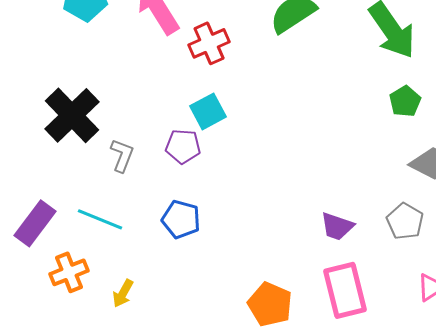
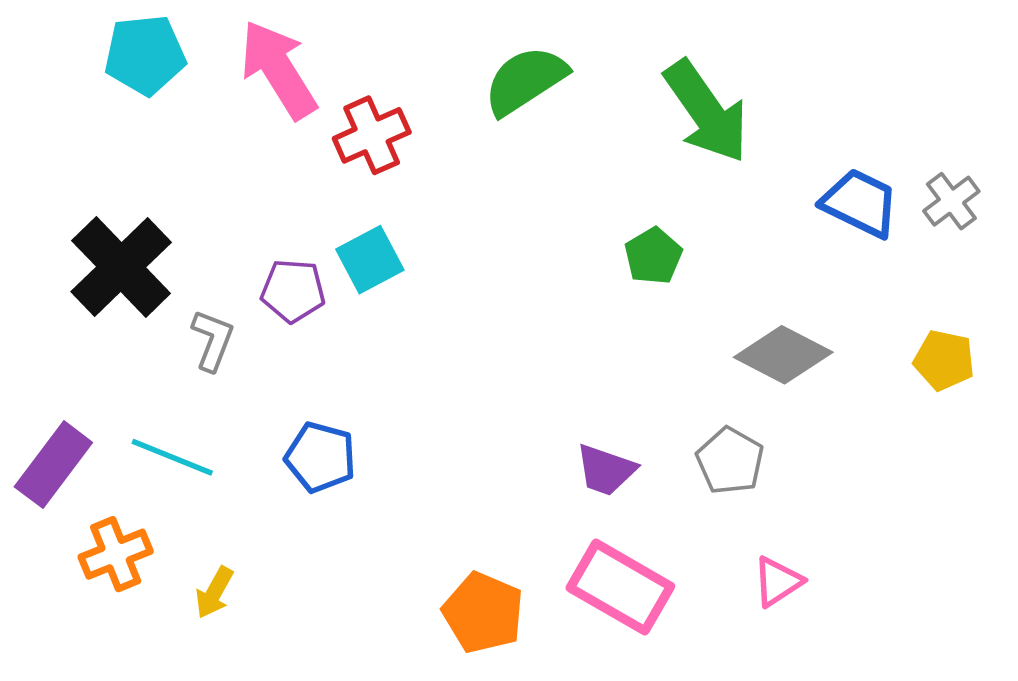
green pentagon: (405, 101) -> (653, 256), moved
purple pentagon: (183, 146) -> (293, 291), moved
pink rectangle: (345, 290) -> (620, 587), turned -46

